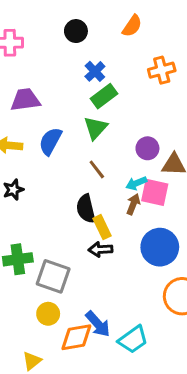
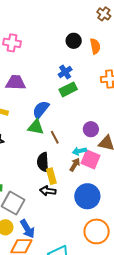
orange semicircle: (132, 26) -> (95, 46), turned -56
black circle: (76, 31) -> (74, 41), moved
green triangle: (96, 128) -> (36, 127), moved, turned 48
blue semicircle: (50, 141) -> (41, 110), moved
blue arrow: (98, 324) -> (27, 229), moved

